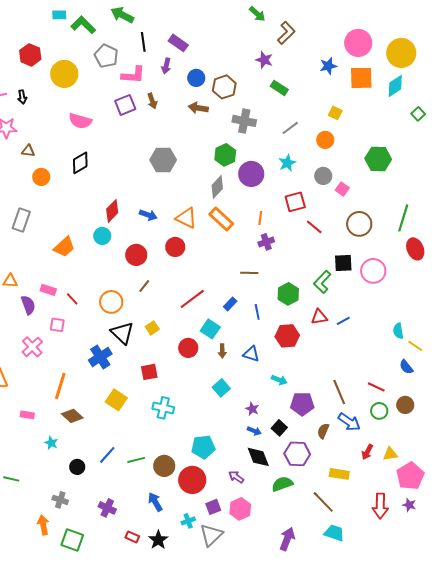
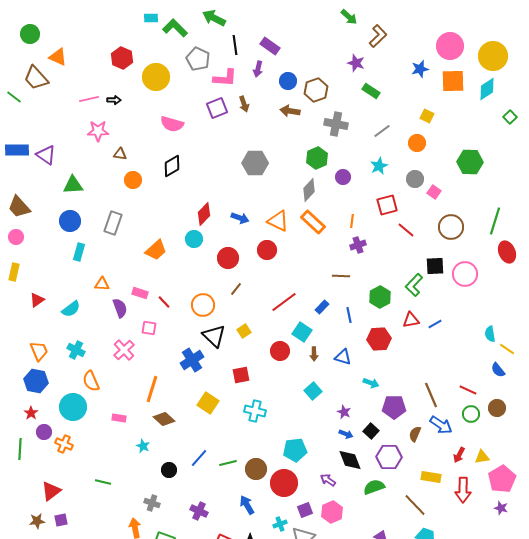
black arrow: (22, 97) -> (114, 100), turned -80
purple circle: (251, 174) -> (343, 177), size x0.6
red arrow: (380, 506) -> (463, 490), moved

